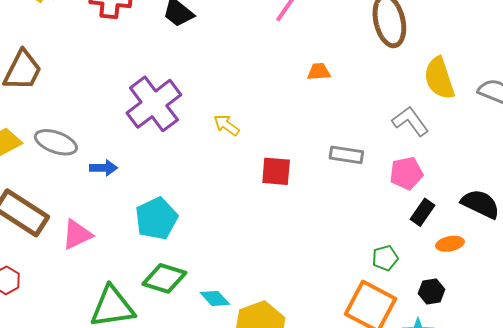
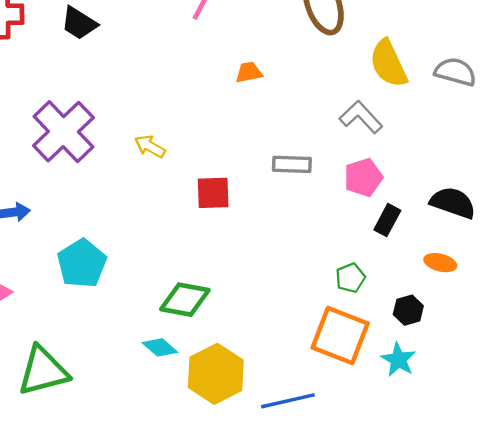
orange ellipse: (450, 244) -> (440, 263), moved, turned 32
green diamond: (164, 278) -> (185, 300), moved

